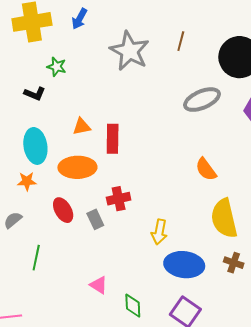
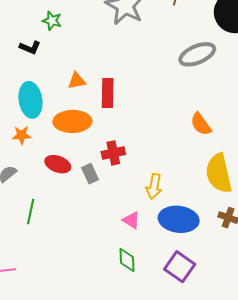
red ellipse: (63, 210) -> (58, 164), turned -40
pink triangle: (99, 285) -> (131, 220), moved

